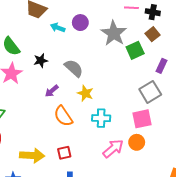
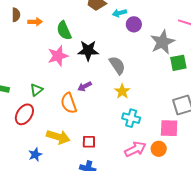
cyan arrow: (58, 28) -> (119, 13), moved, turned -48
black star: (41, 60) -> (88, 51), size x1.5
purple arrow: (52, 91) -> (85, 86), moved
orange semicircle: (63, 116) -> (69, 103), moved

